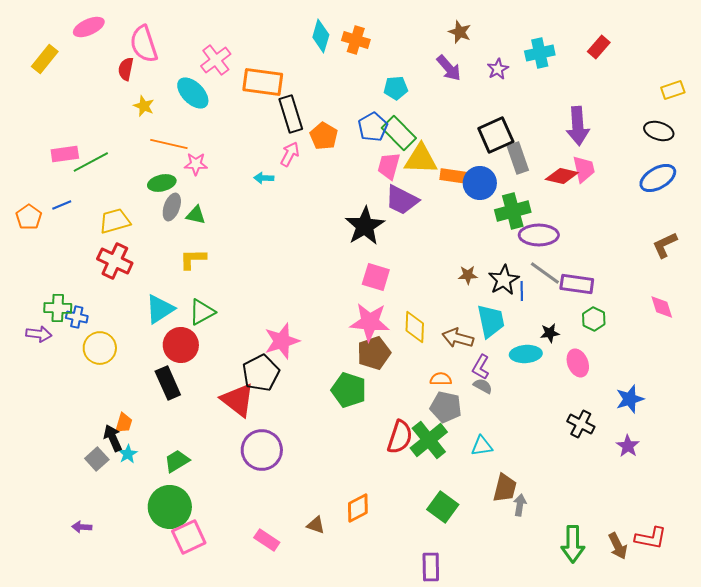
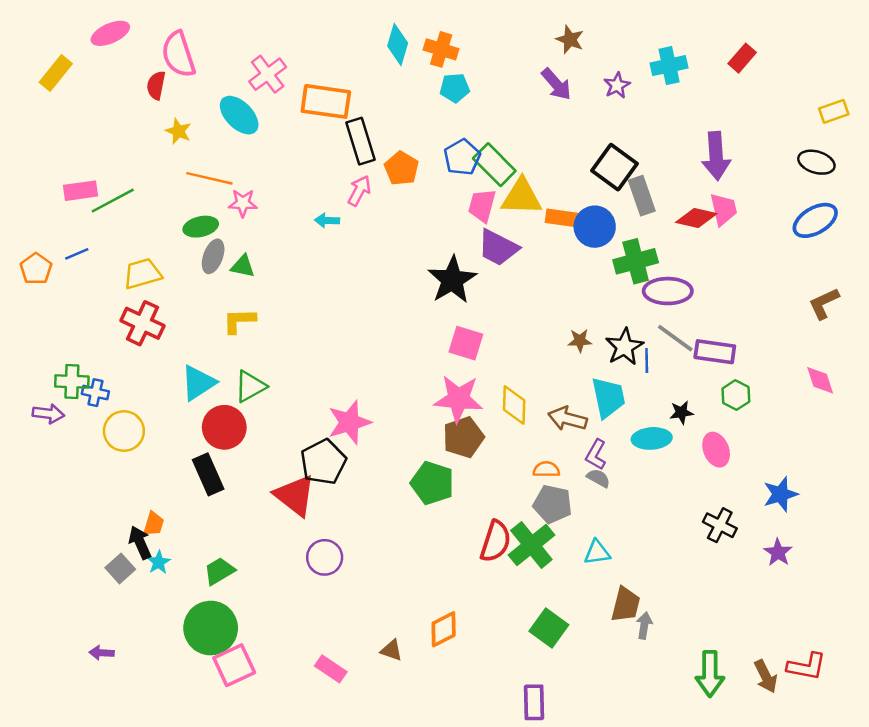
cyan pentagon: (396, 88) -> (455, 88), moved
black square: (496, 135) -> (614, 167), turned -30
purple circle: (262, 450) -> (325, 557), size x0.7

